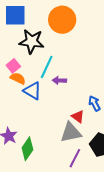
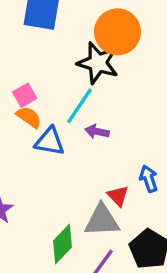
black star: (32, 42) -> (98, 63), moved
blue triangle: (32, 91) -> (50, 141), turned -30
green diamond: (27, 149) -> (62, 244), moved

